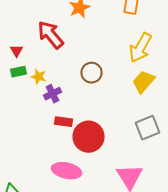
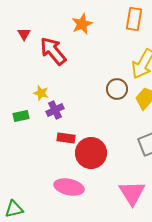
red triangle: (16, 51) -> (24, 34), moved
green rectangle: (18, 72) -> (21, 116), moved
brown circle: (92, 73) -> (117, 89), moved

